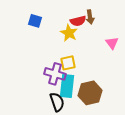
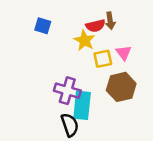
pink triangle: (112, 43) -> (124, 53), moved
yellow square: (68, 63) -> (103, 59), moved
brown hexagon: (90, 93) -> (121, 87), moved

